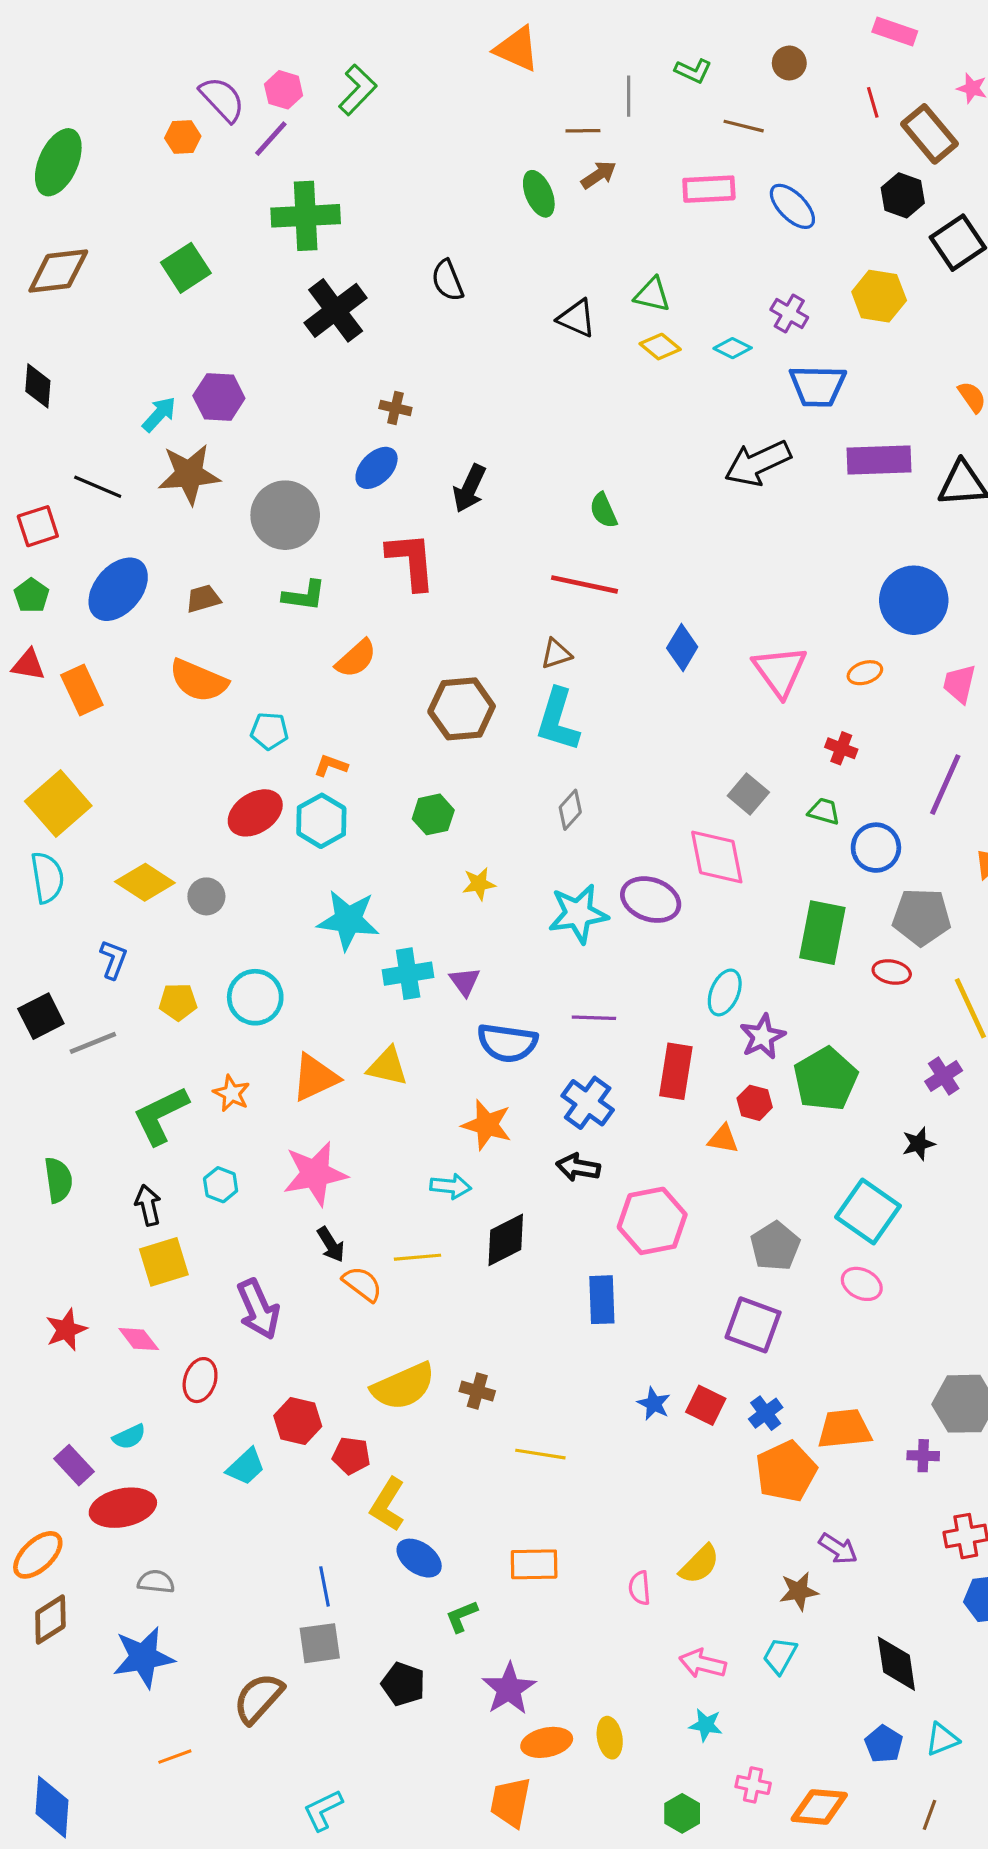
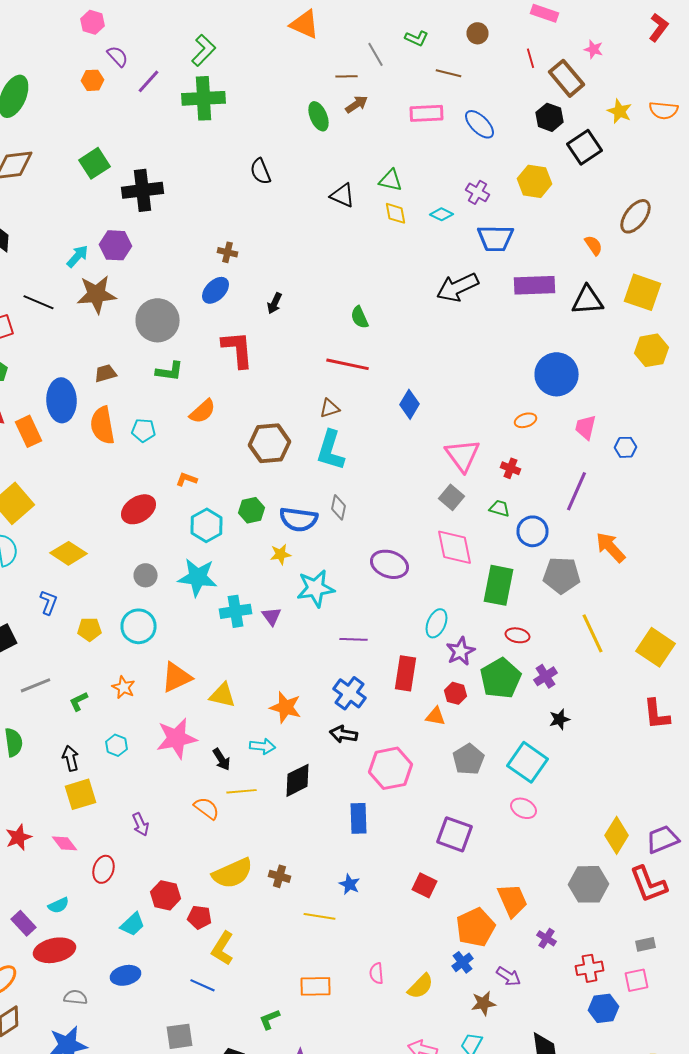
pink hexagon: (284, 90) -> (92, 22), moved
gray line: (629, 96) -> (376, 54), turned -30
purple semicircle: (222, 99) -> (118, 56), size x0.7
green cross: (306, 216) -> (204, 98), moved
black cross: (336, 310) -> (142, 190), moved, turned 30
yellow diamond: (660, 347) -> (396, 213), turned 40
black arrow: (469, 488) -> (274, 303), size x0.7
blue ellipse: (118, 589) -> (62, 400), moved, turned -42
pink triangle: (780, 671) -> (462, 455), moved
orange semicircle: (199, 681) -> (102, 425), turned 57
cyan pentagon: (269, 731) -> (144, 430), moved
gray diamond: (570, 810) -> (338, 507), turned -30
cyan hexagon: (321, 821) -> (206, 525), moved
pink diamond: (717, 857) -> (454, 547), moved
gray circle: (206, 896) -> (146, 575), moved
cyan star: (578, 914) -> (316, 588), moved
red ellipse: (892, 972) -> (518, 635), moved
gray line: (93, 1043) -> (36, 685), moved
blue semicircle: (507, 1043) -> (298, 519), moved
yellow triangle: (388, 1067) -> (222, 695), moved
purple cross: (944, 1076) -> (546, 676), moved
green L-shape: (161, 1115) -> (78, 701), size x0.5
black arrow: (331, 1245) -> (222, 759), moved
gray pentagon: (775, 1246) -> (468, 759), moved
purple arrow: (258, 1309) -> (140, 824), size x0.6
blue star: (654, 1404) -> (350, 884), moved
blue cross: (766, 1413) -> (462, 962), moved
orange trapezoid: (844, 1429) -> (512, 900), turned 72
purple cross: (923, 1456) -> (546, 938), moved, turned 30
blue ellipse: (419, 1558) -> (126, 975), moved, turned -48
blue line: (325, 1586) -> (202, 985), moved, turned -55
pink semicircle: (640, 1588) -> (376, 973), moved

